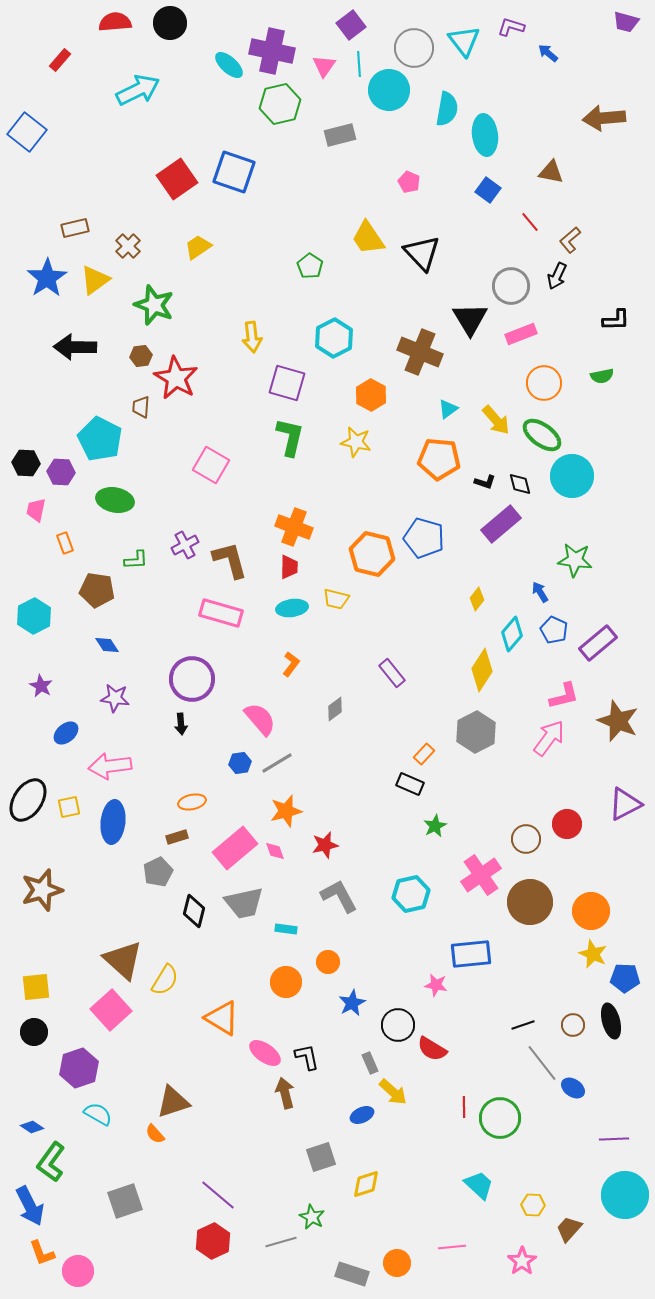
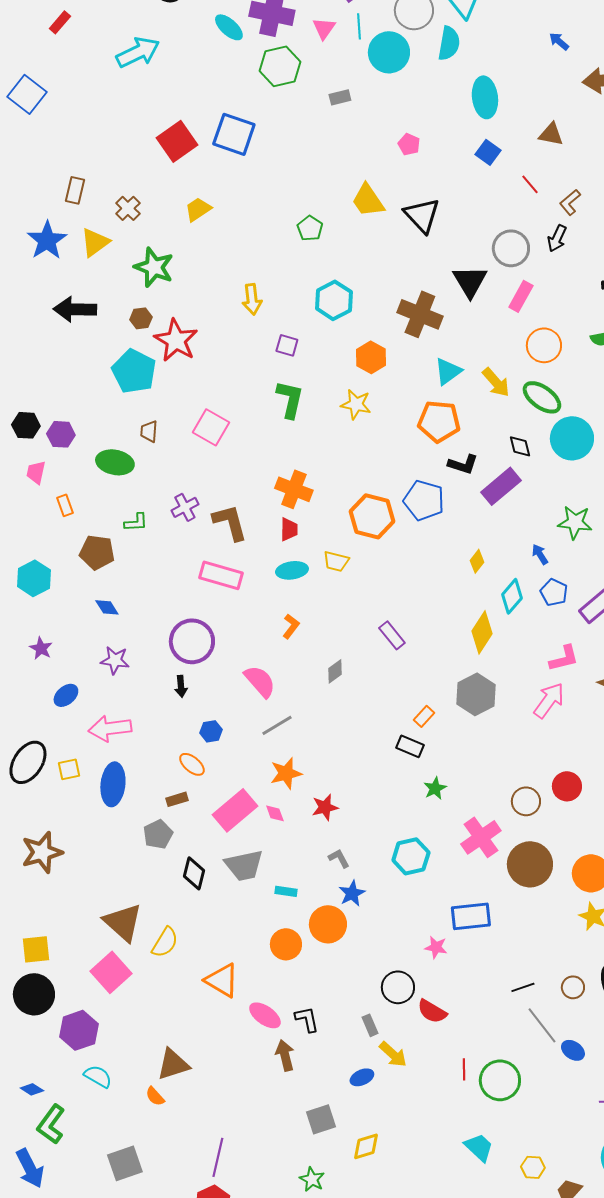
blue arrow: (548, 53) -> (559, 41), moved
cyan semicircle: (447, 109) -> (449, 43), moved
gray rectangle: (340, 135) -> (340, 97), size x0.7
brown rectangle: (75, 228) -> (75, 190), turned -64
pink rectangle: (521, 334) -> (521, 296), turned -40
purple square: (287, 383) -> (287, 345), size x0.6
brown trapezoid: (141, 407) -> (149, 431), moved
cyan triangle: (448, 409) -> (448, 371), size x1.4
cyan pentagon: (100, 439) -> (134, 371), moved
black L-shape: (485, 482) -> (463, 464), moved, size x1.4
blue hexagon: (240, 763) -> (211, 731), moved
orange ellipse: (192, 802) -> (192, 764), turned 52
gray L-shape: (339, 896) -> (339, 858), size x0.6
orange circle: (328, 962) -> (328, 924), size x1.6
blue star: (352, 1003) -> (352, 893), moved
black circle: (34, 1032) -> (34, 994), size x1.5
purple line: (218, 1195) -> (218, 1157), turned 63

